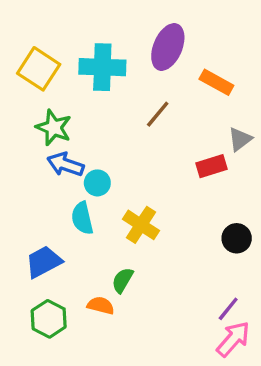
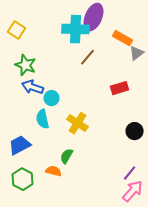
cyan cross: (102, 67) -> (76, 29), moved
yellow square: (39, 69) -> (17, 30), size x0.7
gray triangle: (240, 139) -> (137, 53), moved

